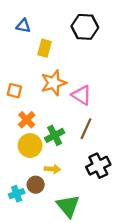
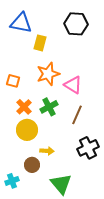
blue triangle: (23, 26) -> (21, 23), size x1.6
green cross: (55, 135) -> (49, 107), moved
cyan cross: (17, 194) -> (12, 181), moved

